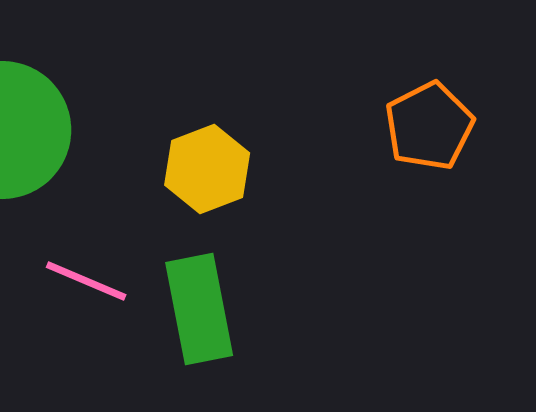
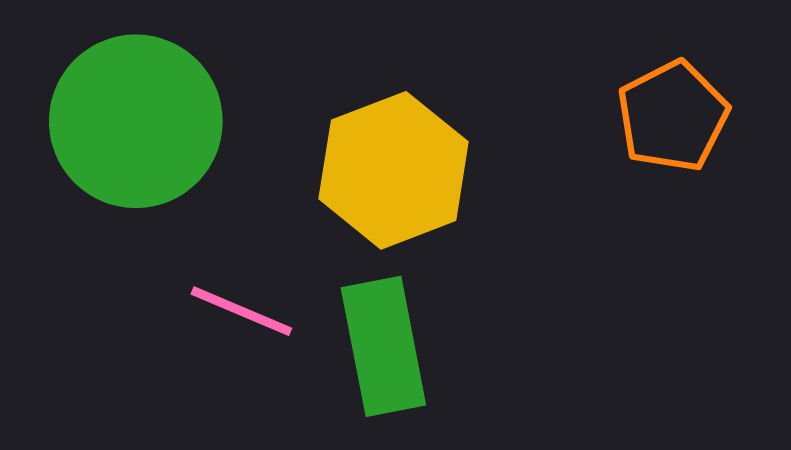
yellow hexagon: (207, 169) -> (394, 170), size x1.4

